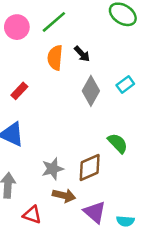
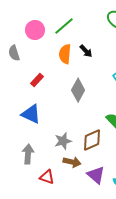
gray diamond: (91, 91) -> (78, 90), moved

